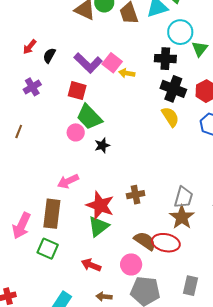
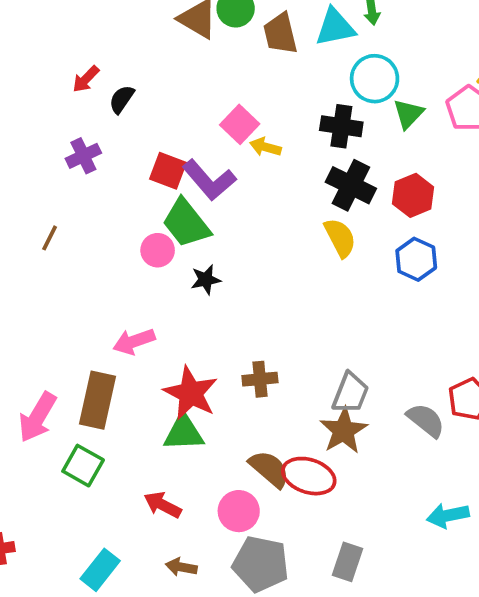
purple L-shape: (88, 63) -> (209, 180), moved
green triangle: (98, 226) -> (184, 433), turned 30

